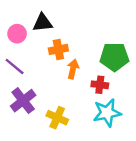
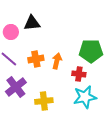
orange cross: (58, 49) -> (36, 59), moved
yellow cross: (57, 118) -> (44, 101), turned -30

